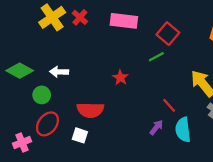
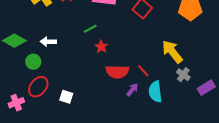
green line: (156, 57) -> (90, 29), moved
red semicircle: (90, 110) -> (117, 72), moved

